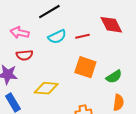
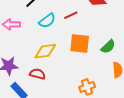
red semicircle: (25, 55) -> (37, 74), moved, turned -147
yellow diamond: (46, 88) -> (45, 51), moved

